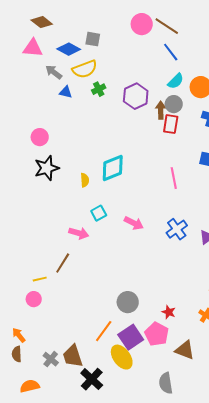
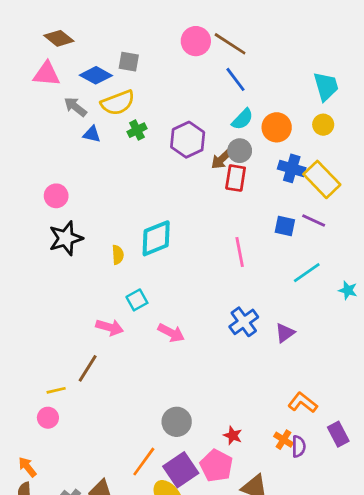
brown arrow: (161, 110) -> (222, 159), turned -132
pink arrow: (134, 223) -> (171, 333), moved

